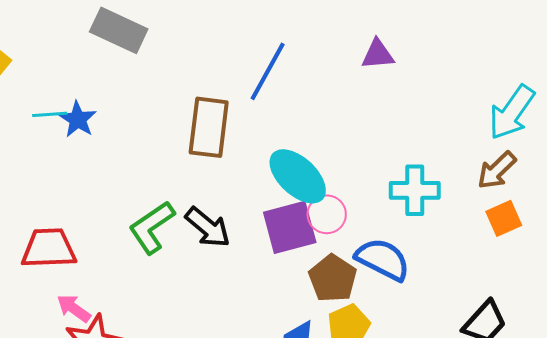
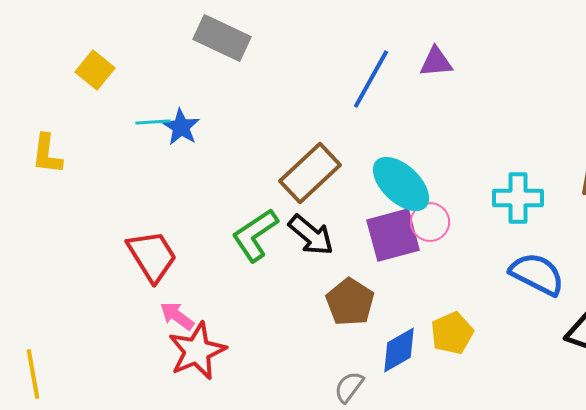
purple triangle: (378, 54) -> (436, 62), moved
brown rectangle: (209, 127) -> (310, 173), moved, turned 40
red trapezoid: (49, 248) -> (152, 256), turned 60
blue semicircle: (383, 259) -> (537, 274), moved
brown pentagon: (333, 278) -> (350, 302), moved

